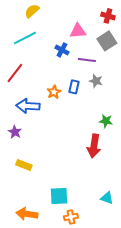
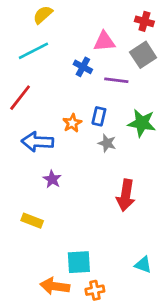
gray star: (96, 81) -> (107, 143), moved
green star: (106, 121) -> (142, 123), moved, size x1.5
purple star: (15, 132) -> (52, 179), moved
orange arrow: (27, 214) -> (55, 286), moved

